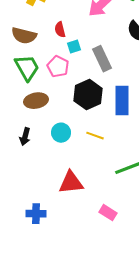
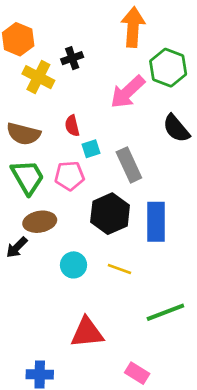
pink pentagon: (58, 67) -> (69, 176), turned -30
black arrow: (25, 137) -> (17, 247), moved, turned 30

